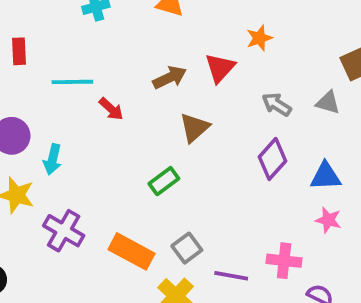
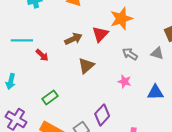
orange star: (259, 38) -> (121, 19), size x1.6
purple diamond: (272, 159) -> (102, 115), moved
green rectangle: (164, 181) -> (50, 97), moved
pink star: (328, 220) -> (125, 81), moved

